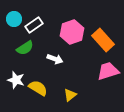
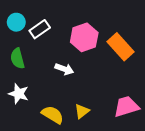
green semicircle: (25, 48) -> (17, 58), moved, turned 108
pink trapezoid: (108, 71) -> (126, 107), moved
yellow semicircle: (38, 88) -> (53, 115), moved

